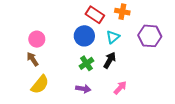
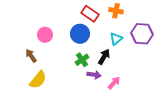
cyan triangle: (113, 37) -> (116, 39), moved
pink circle: (37, 39) -> (45, 35), moved
purple arrow: (83, 89) -> (94, 75), moved

